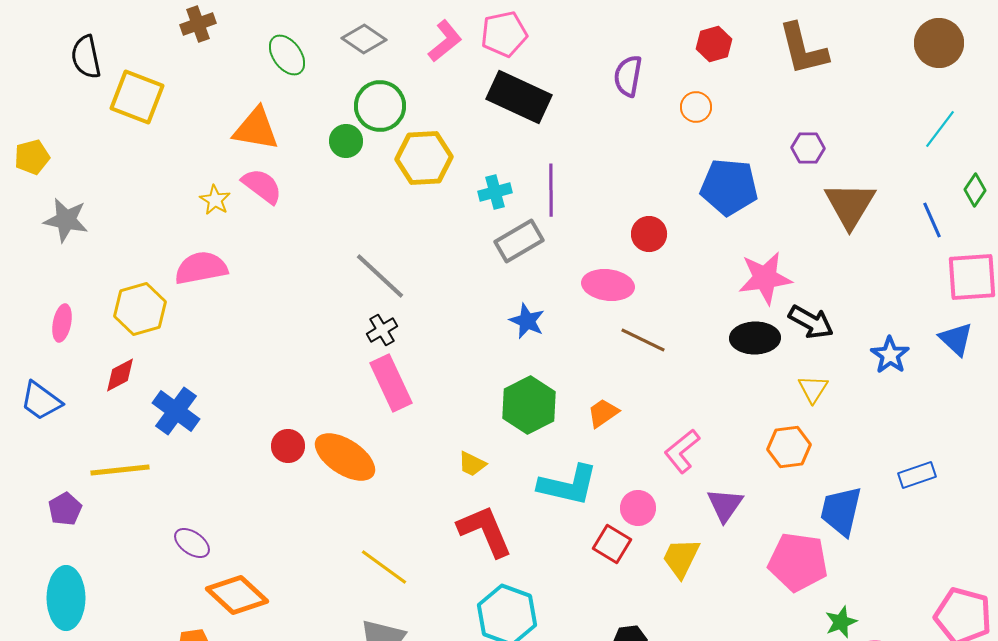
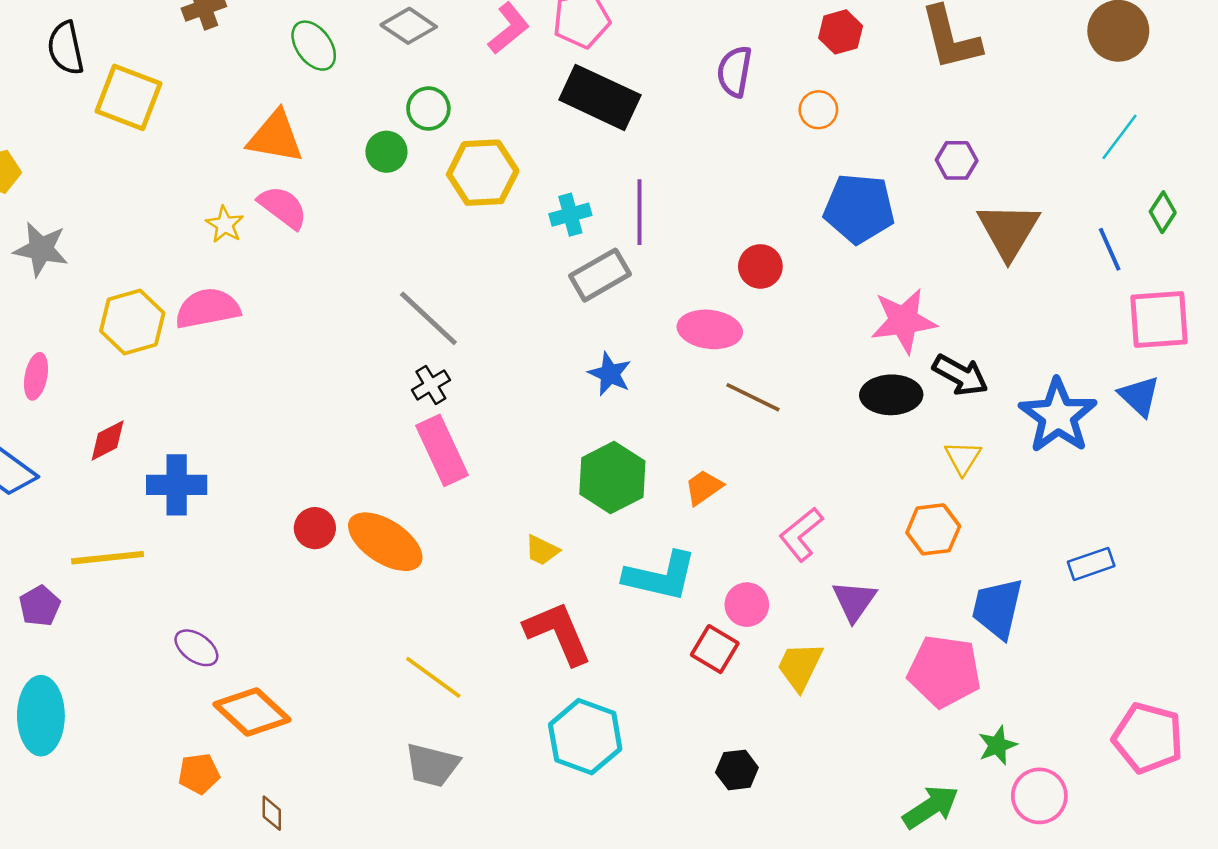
green circle: (380, 106) -> (428, 109), size x0.7
yellow hexagon: (140, 309) -> (132, 322), moved
blue star: (890, 355) -> (1058, 416), size x1.6
blue cross: (176, 411) -> (177, 485), turned -36

